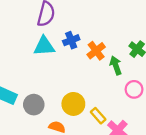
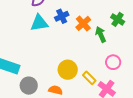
pink circle: (134, 89) -> (113, 62), moved
gray circle: (34, 105) -> (29, 86), moved

